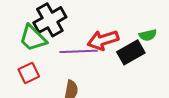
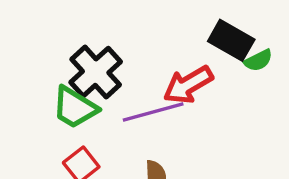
black rectangle: (131, 52) -> (231, 40), moved, turned 72

